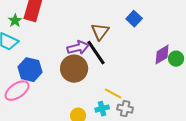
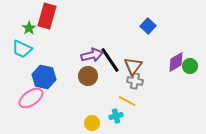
brown triangle: (100, 32) -> (133, 66), moved
brown circle: (74, 69) -> (88, 76), size x0.7
gray cross: (125, 109) -> (135, 81), moved

